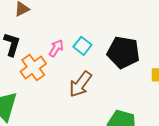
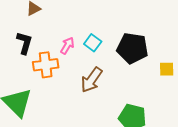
orange cross: (33, 68) -> (46, 65), turned 30

